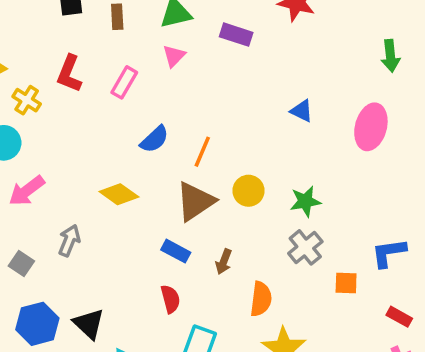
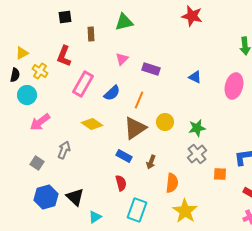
brown rectangle: (117, 17) -> (91, 34), moved
purple rectangle: (236, 35) -> (151, 69), moved
pink triangle: (174, 56) -> (122, 59), moved
pink rectangle: (124, 82) -> (83, 84), moved, size x1.4

